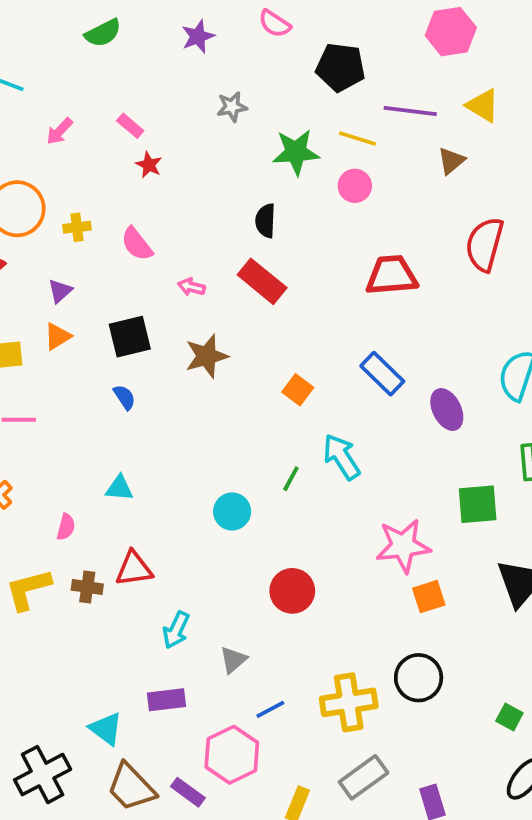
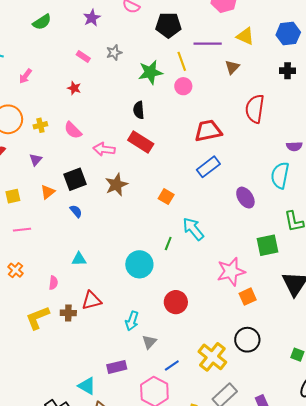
pink rectangle: (130, 126) -> (83, 56), moved
yellow line: (357, 138) -> (182, 61), turned 60
pink arrow: (191, 287) -> (104, 149), size x1.5
orange triangle: (58, 336) -> (48, 192), moved
blue rectangle: (382, 374) -> (208, 167), moved, turned -75
cyan circle: (232, 511) -> (139, 264), size x1.4
cyan arrow: (176, 630) -> (132, 321), moved
yellow cross: (349, 702) -> (212, 357), turned -36

